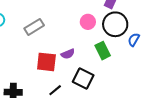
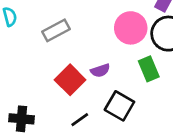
pink circle: (88, 22) -> (131, 28), size x1.5
red square: (46, 62) -> (70, 80), turned 35

